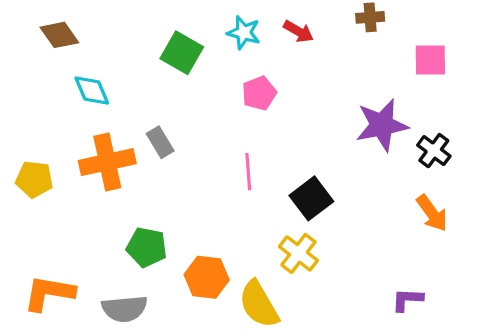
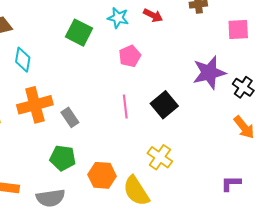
cyan diamond: (92, 90) -> (23, 60), turned 35
gray rectangle: (160, 142) -> (70, 117), moved
black square: (311, 198) -> (164, 105), moved

